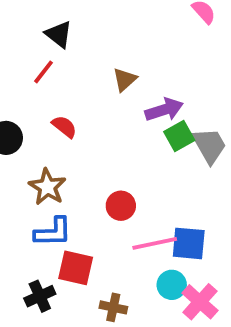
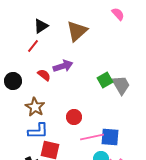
black triangle: (59, 34) -> (41, 26), turned 49
brown triangle: (125, 80) -> (77, 31), moved, size x1.6
purple arrow: (164, 110) -> (63, 66), moved

